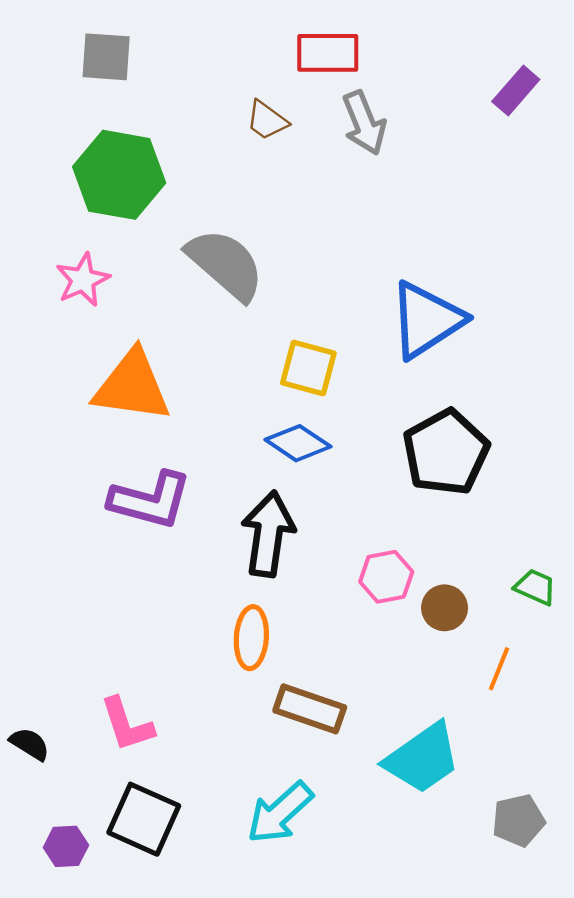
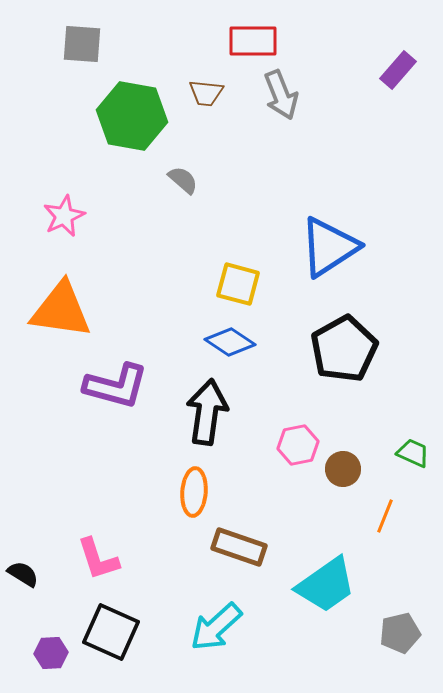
brown trapezoid: (267, 120) -> (206, 93), turned -30
green hexagon: (119, 175) -> (132, 116), moved
gray semicircle: (225, 264) -> (183, 180), moved, size x0.5
orange triangle: (132, 386) -> (61, 310), moved

